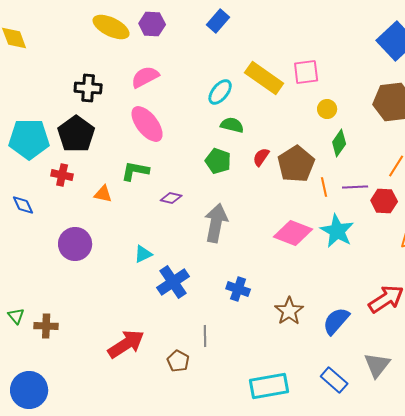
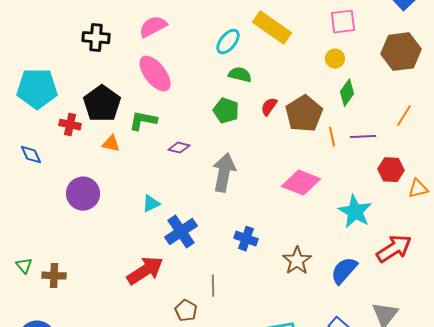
pink square: (306, 72) -> (343, 22), moved
black pentagon: (76, 134) -> (102, 104), moved
red hexagon: (384, 201) -> (391, 170), moved
cyan star: (337, 231) -> (355, 212), moved
red arrow: (126, 344) -> (145, 271), moved

